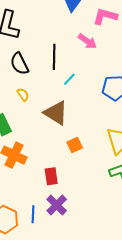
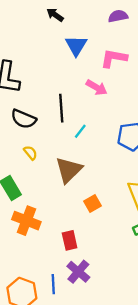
black semicircle: (19, 64) -> (24, 119), turned -35
brown triangle: (56, 113) -> (69, 170), turned 48

